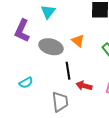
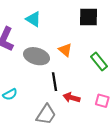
cyan triangle: (48, 12) -> (33, 19), turned -35
gray trapezoid: (60, 102) -> (46, 115), turned 40

